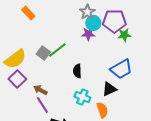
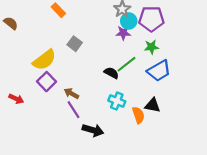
green star: (124, 35) -> (151, 47), moved
green line: (57, 50) -> (127, 64), moved
gray square: (43, 53) -> (75, 44), moved
black semicircle: (77, 71) -> (111, 73), turned 120
black triangle: (109, 89) -> (152, 105), moved, turned 35

